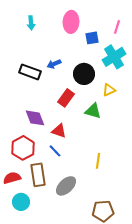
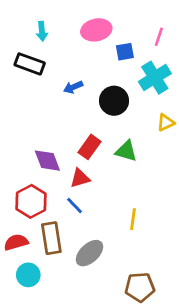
pink ellipse: (71, 22) -> (96, 30), turned 75
black rectangle: (30, 72) -> (30, 64), moved
yellow triangle: (109, 90) -> (166, 122), moved
red rectangle: (66, 98) -> (90, 147), moved
red triangle: (59, 131) -> (80, 178), turned -35

